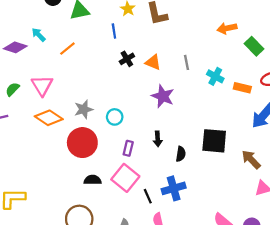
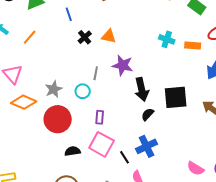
gray line: (186, 62) -> (96, 73), moved, turned 32
black arrow: (158, 139) -> (142, 89), moved, size x1.6
black semicircle: (181, 154) -> (148, 114), turned -136

